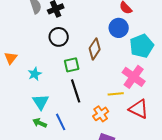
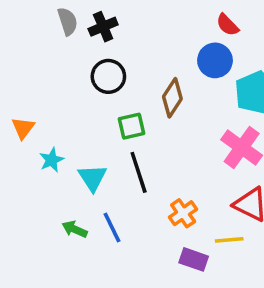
orange triangle: (11, 58) -> (23, 128), moved
cyan star: (35, 74) -> (52, 160), moved
yellow line: (116, 94) -> (229, 240), moved
cyan triangle: (41, 102) -> (92, 178), moved

